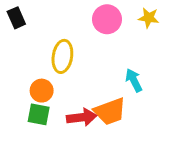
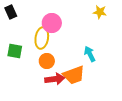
pink circle: (107, 19) -> (52, 23), moved
orange circle: (42, 91) -> (47, 61), moved
green square: (39, 114) -> (15, 51), moved

